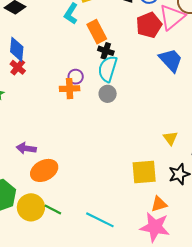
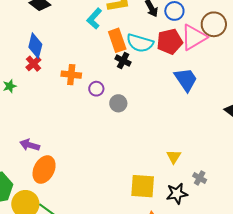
cyan semicircle: (108, 69) -> (140, 43), moved, turned -100
purple circle: (76, 77) -> (96, 89), moved
orange cross: (70, 89) -> (71, 75), moved
orange ellipse: (44, 170) -> (44, 170), turned -44

